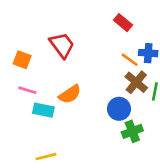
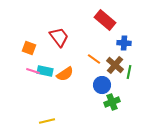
red rectangle: (123, 23) -> (105, 20), size x1.5
orange line: (130, 60) -> (94, 59), moved
cyan rectangle: (43, 110) -> (45, 71), moved

